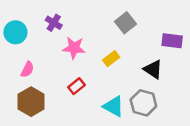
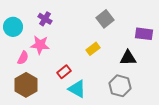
pink star: (74, 48) -> (40, 45), moved
black triangle: (153, 69) -> (128, 58), turned -36
cyan triangle: (114, 106) -> (77, 89), moved

